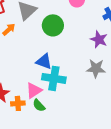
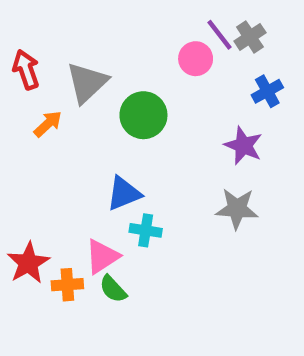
blue triangle: (44, 61) -> (124, 193), turned -42
cyan cross: (54, 78) -> (146, 230), size x0.6

